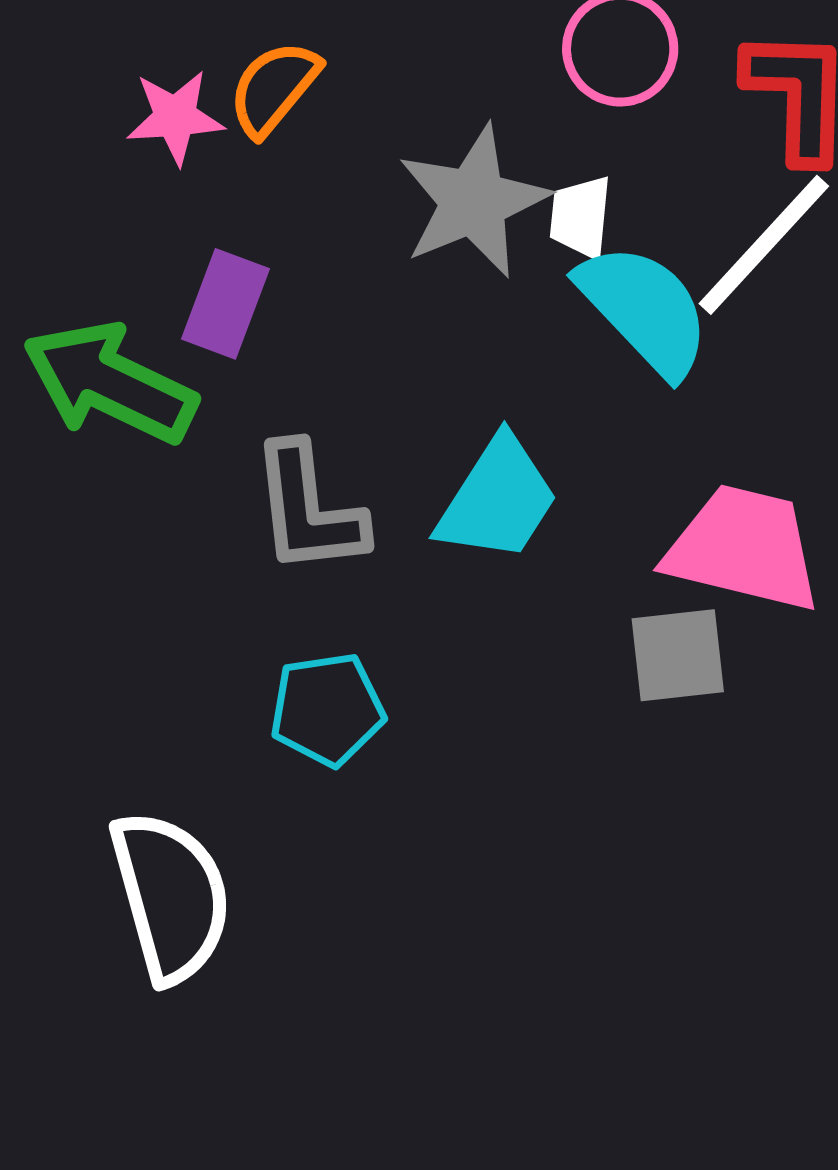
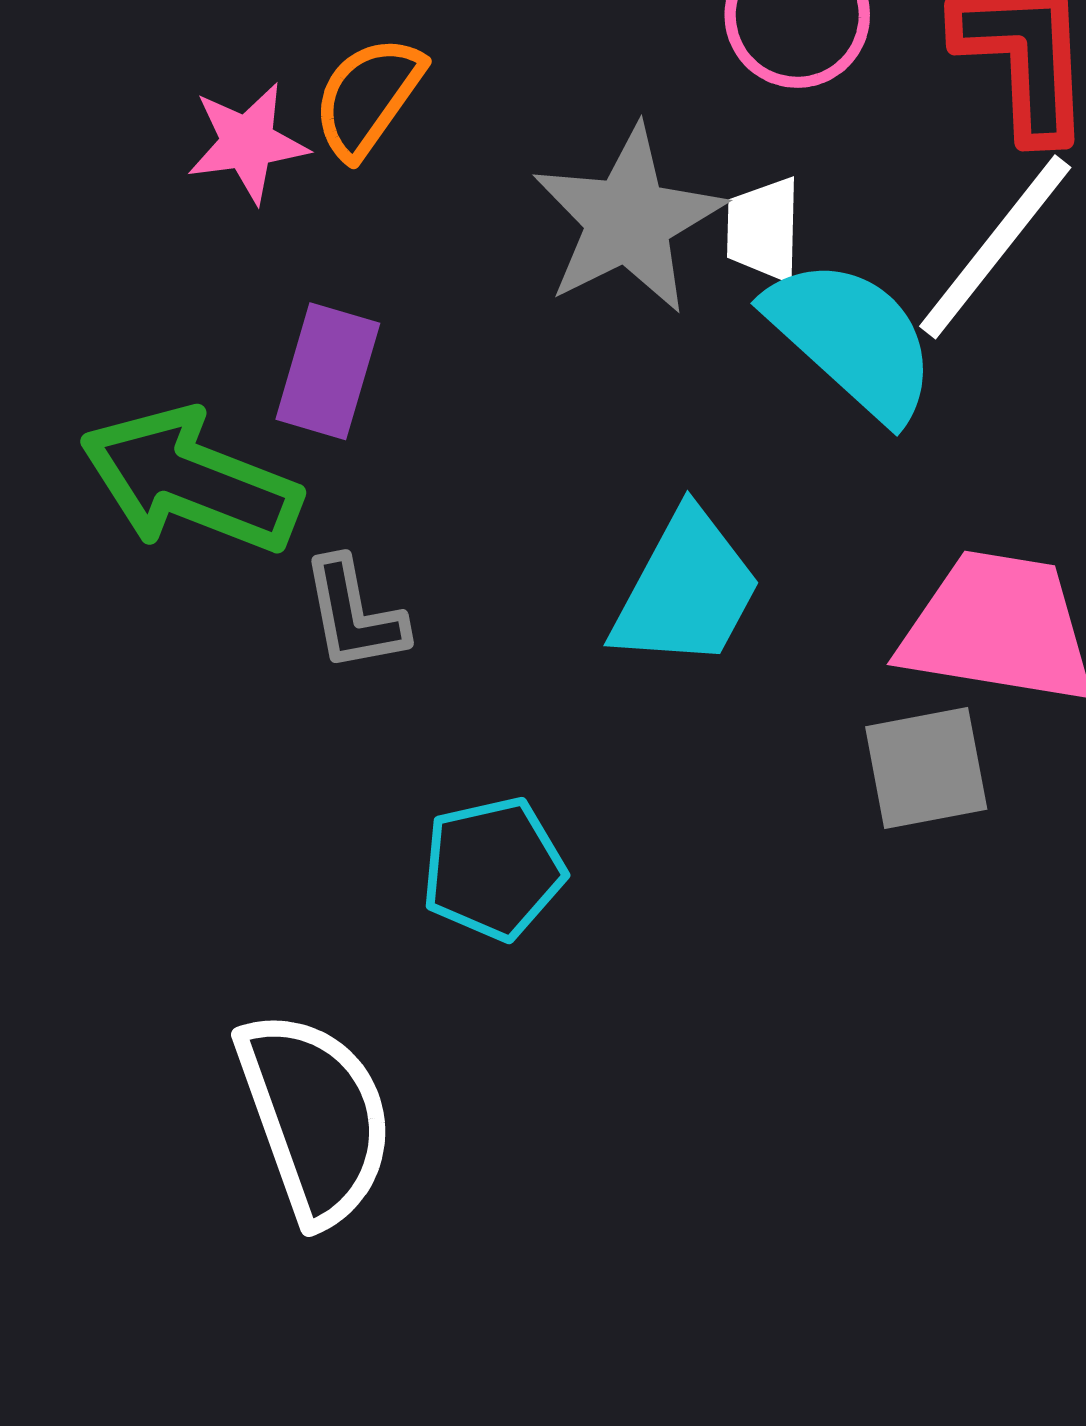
gray L-shape: (308, 509) -> (354, 615), moved, size x0.7

